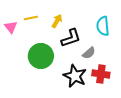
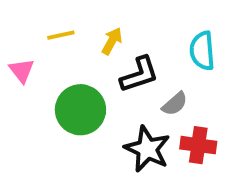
pink triangle: (11, 27) -> (22, 70), moved

